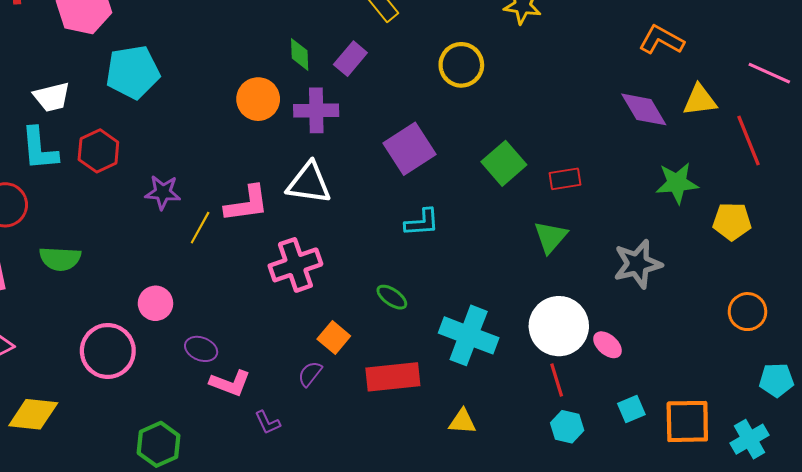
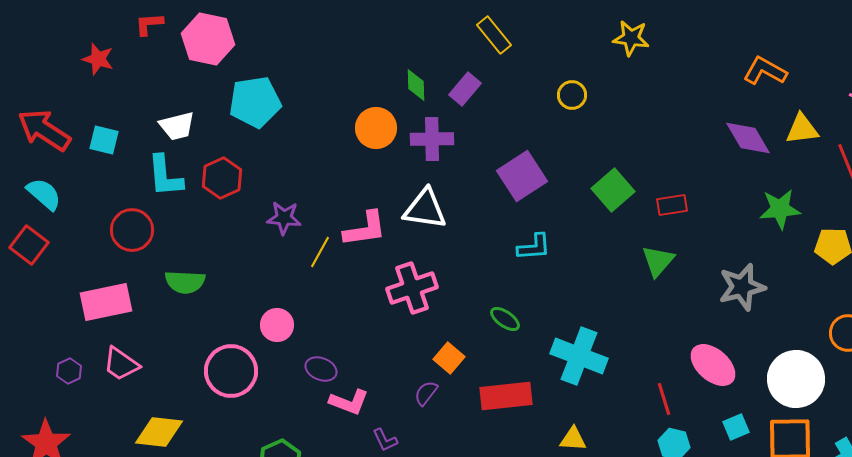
yellow circle: (461, 65) -> (572, 95), size x0.7
white circle: (559, 326) -> (796, 379), moved
pink ellipse: (608, 345) -> (713, 365), size x1.6

